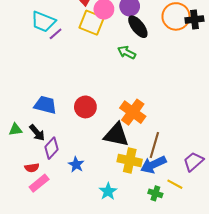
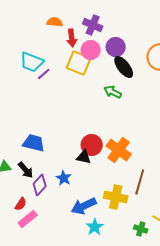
red circle: (85, 107) -> (92, 145), moved
black triangle: (116, 135) -> (84, 157), moved, size x0.6
blue star: (76, 165) -> (64, 178), moved
blue arrow: (153, 165) -> (84, 206), moved
red semicircle: (32, 168) -> (21, 204), turned -48

